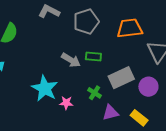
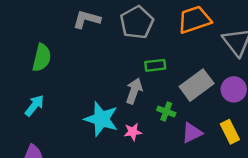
gray arrow: (71, 60) -> (134, 91), moved, turned -90
yellow rectangle: (139, 118) -> (230, 132), turned 36

